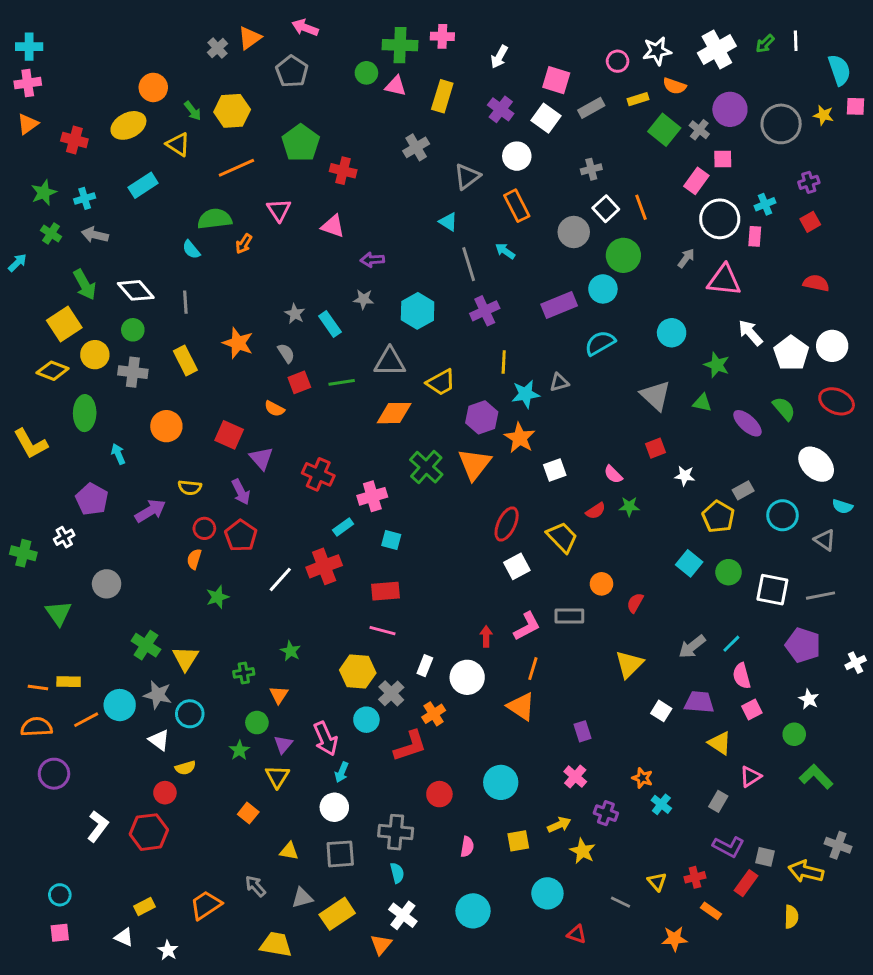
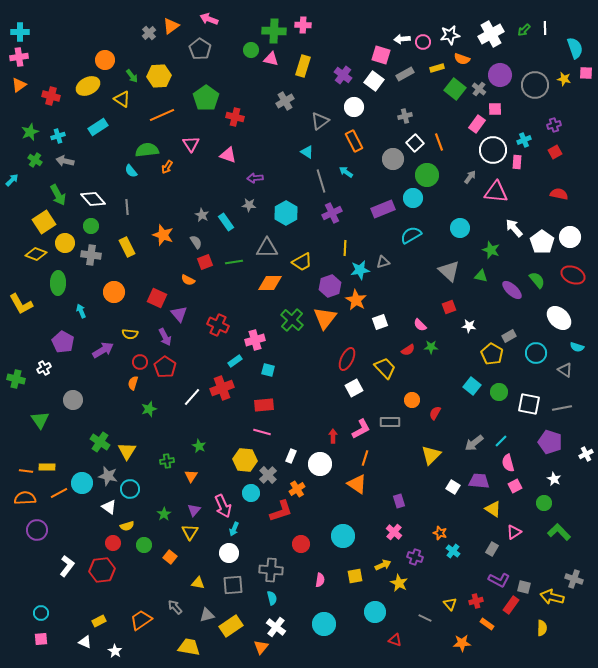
white arrow: (499, 57) -> (402, 39), moved, turned 56
green circle: (257, 723) -> (144, 545), moved

